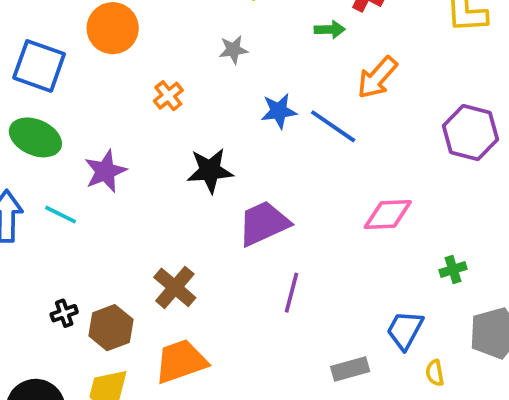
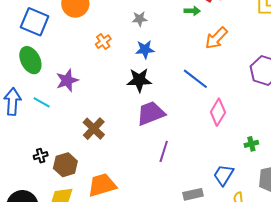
blue star: (279, 111) -> (145, 50), moved
blue line: (333, 126) -> (195, 79), moved
green ellipse: (35, 137) -> (30, 60), turned 36
black star: (210, 171) -> (139, 80), moved
pink diamond: (388, 214) -> (218, 112), turned -60
brown cross: (175, 287) -> (94, 129), moved

